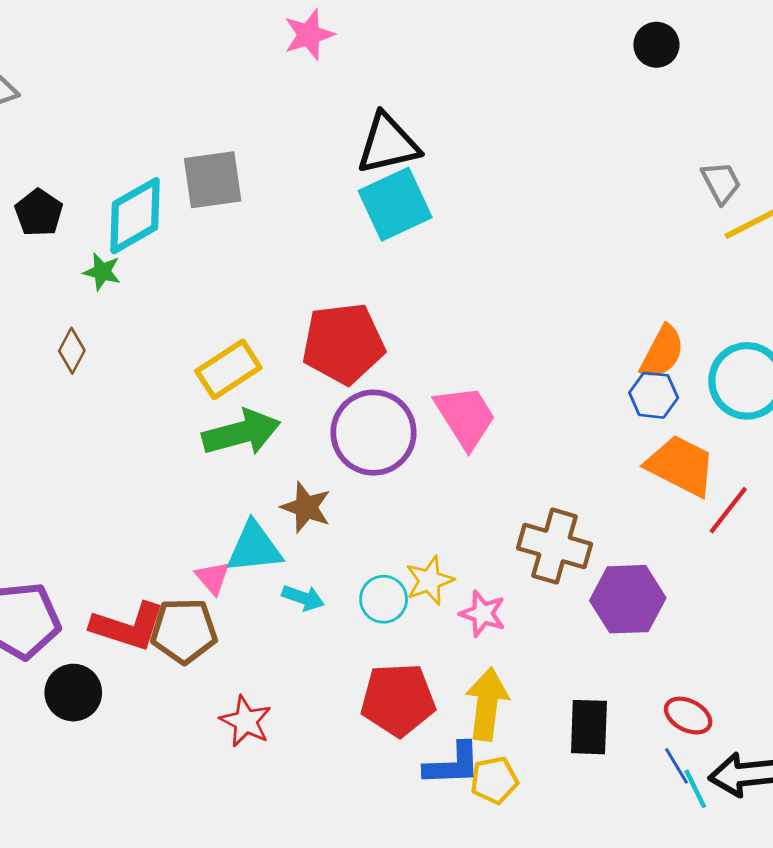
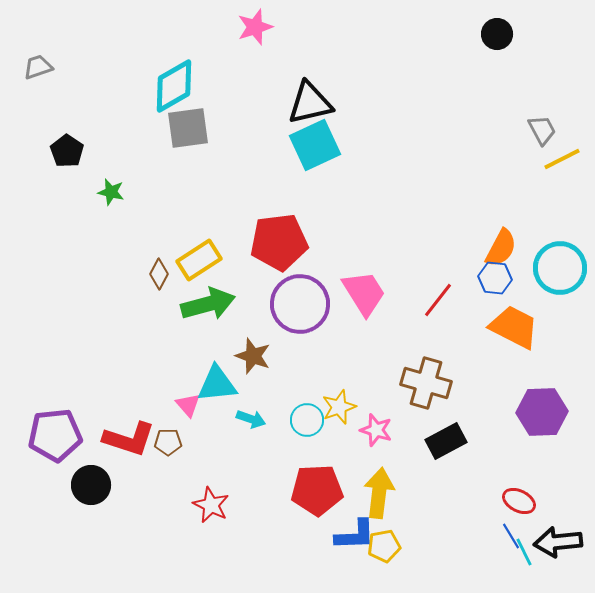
cyan diamond: (135, 216) -> (174, 86), moved
brown diamond: (72, 351) -> (159, 274), moved
red line: (728, 510) -> (438, 300), moved
purple hexagon: (628, 599) -> (542, 412), moved
brown pentagon: (184, 631) -> (168, 442), size x0.6
black rectangle: (589, 727) -> (446, 441), moved, turned 60

